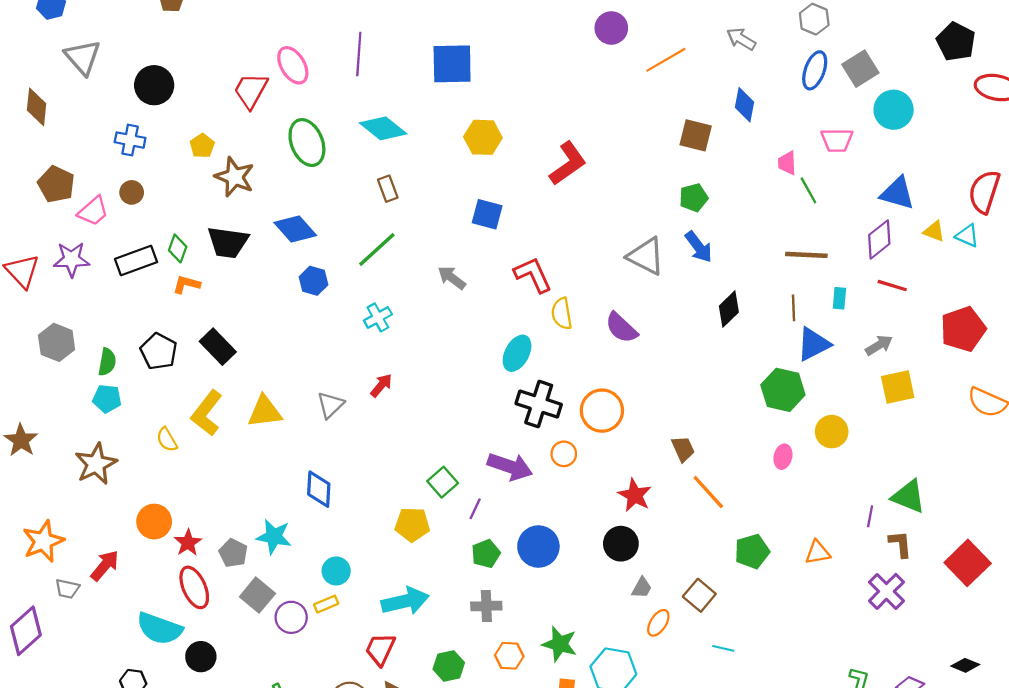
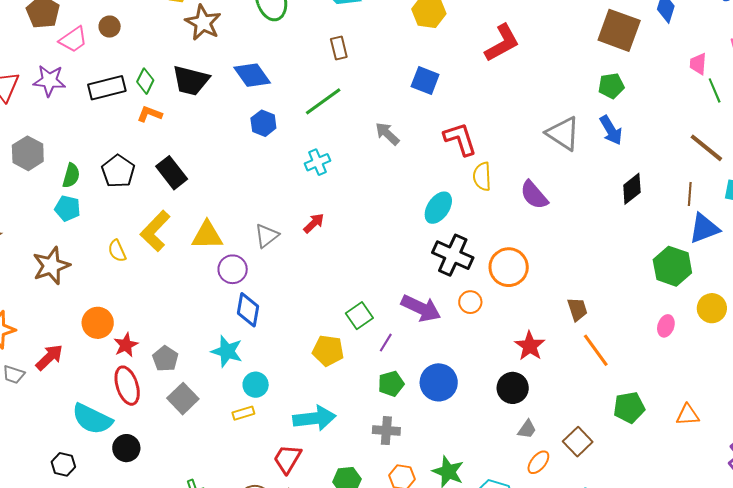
brown square: (696, 135) -> (619, 30), size x1.4
brown line: (806, 255) -> (706, 148), turned 30
cyan star: (274, 537) -> (227, 351), moved
purple circle: (291, 617) -> (233, 269), moved

